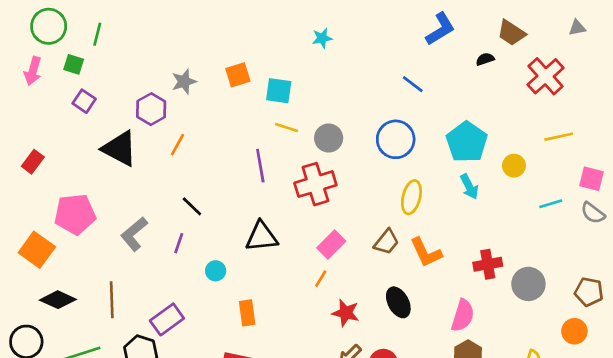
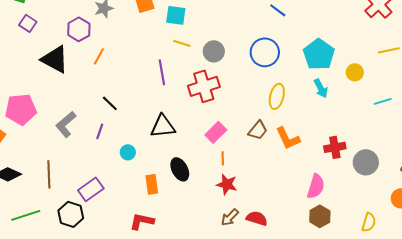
orange line: (321, 279) -> (223, 158), moved, turned -32
black ellipse: (398, 302) -> (180, 169), moved

